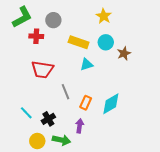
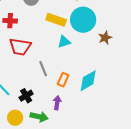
red cross: (36, 36) -> (10, 21), moved
cyan circle: (106, 42) -> (83, 20), size x1.6
brown star: (124, 53) -> (105, 38), moved

